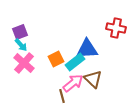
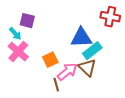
purple square: (20, 32) -> (27, 21), moved, turned 35
orange square: (56, 59) -> (50, 60), moved
cyan rectangle: (75, 62) -> (92, 51), moved

